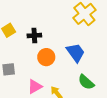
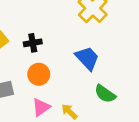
orange circle: (46, 57) -> (39, 74), moved

